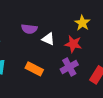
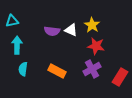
yellow star: (82, 23) -> (92, 25), moved
white triangle: (48, 39) -> (71, 30), moved

